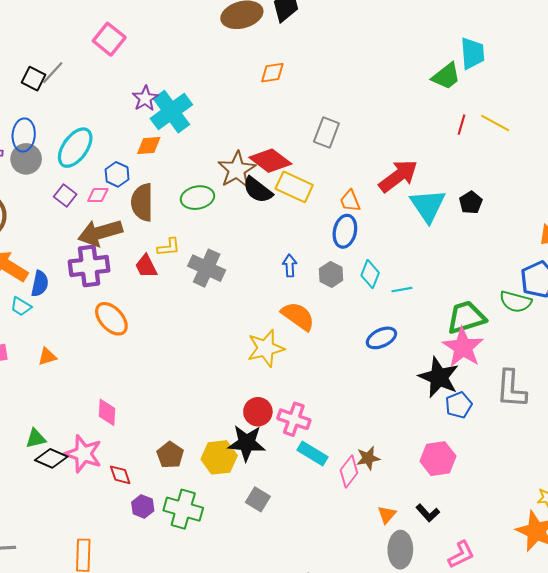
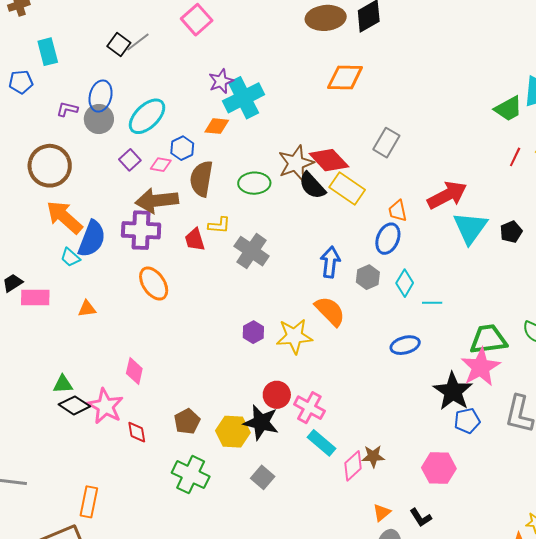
orange diamond: (272, 73) -> (345, 77), size x1.5
blue arrow: (290, 266) -> (330, 262), size x1.4
blue semicircle: (40, 284) -> (92, 239), size x1.5
purple hexagon: (143, 506) -> (253, 332), moved

